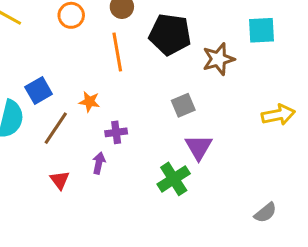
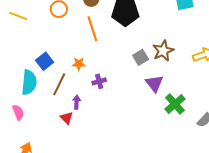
brown star: (218, 59) -> (163, 51), moved
purple arrow: (99, 163) -> (77, 102), moved
green cross: (174, 179) -> (175, 104), moved

